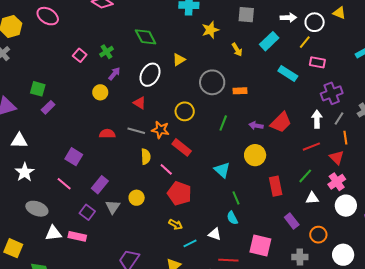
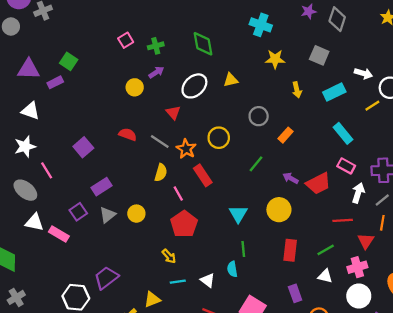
pink rectangle: (317, 62) -> (346, 166), moved
gray circle: (212, 82) -> (259, 116), size x0.7
orange rectangle: (240, 91) -> (286, 135), turned -64
purple rectangle: (48, 107) -> (55, 82), moved
pink line: (64, 184) -> (47, 170), moved

